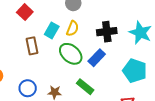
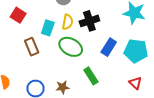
black cross: (107, 32) -> (89, 21), moved
blue rectangle: (97, 58) -> (109, 47), moved
green rectangle: (85, 87) -> (91, 76), turned 30

